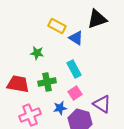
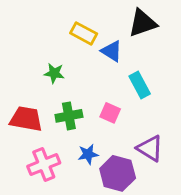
cyan rectangle: (74, 69) -> (140, 85), moved
pink square: (75, 93) -> (110, 113), moved, turned -32

